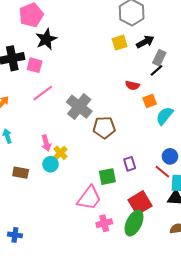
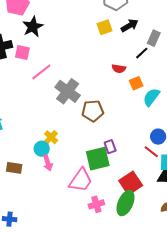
gray rectangle: (159, 58) -> (154, 38), moved
pink line: (43, 93) -> (41, 72), moved
pink arrow: (46, 143) -> (48, 163), moved
purple rectangle: (130, 164) -> (110, 147), moved
brown rectangle: (21, 173) -> (14, 168), moved
green square: (107, 177) -> (98, 159), size x1.4

